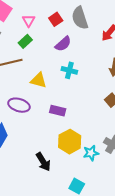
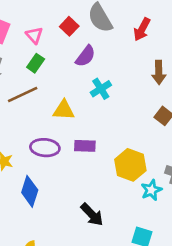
cyan cross: (69, 70) -> (101, 89), turned -35
purple rectangle: (58, 111) -> (85, 146), moved
yellow hexagon: (70, 142) -> (130, 165), moved

